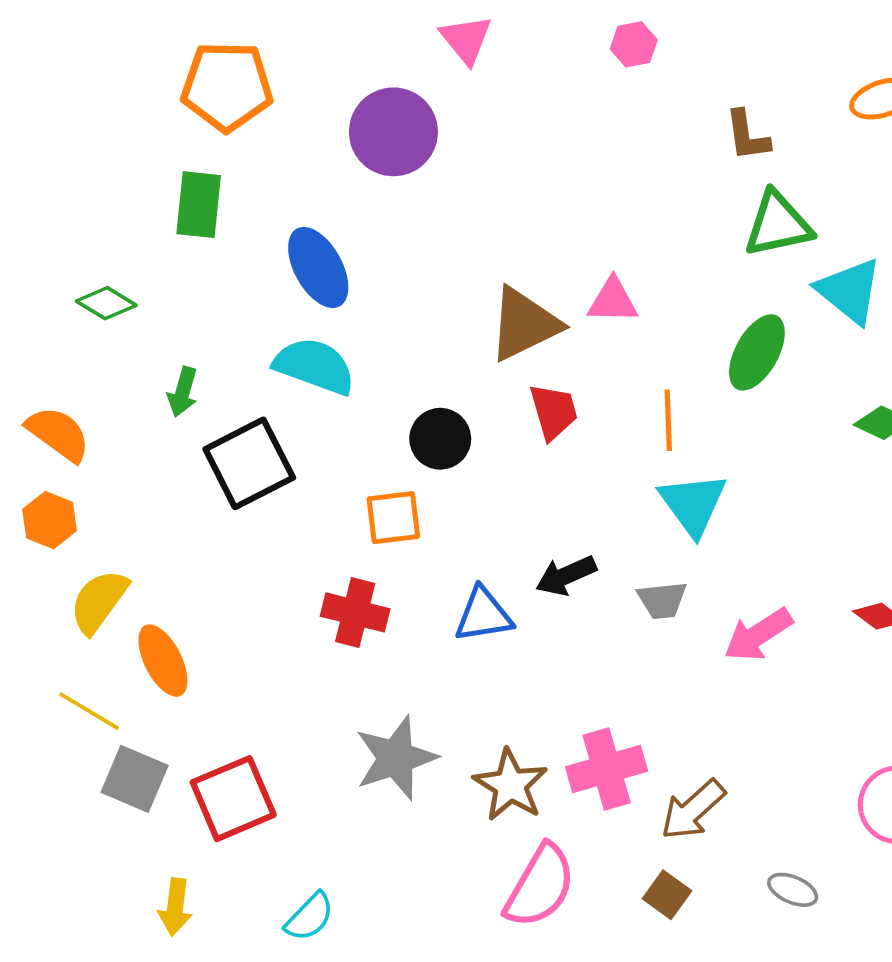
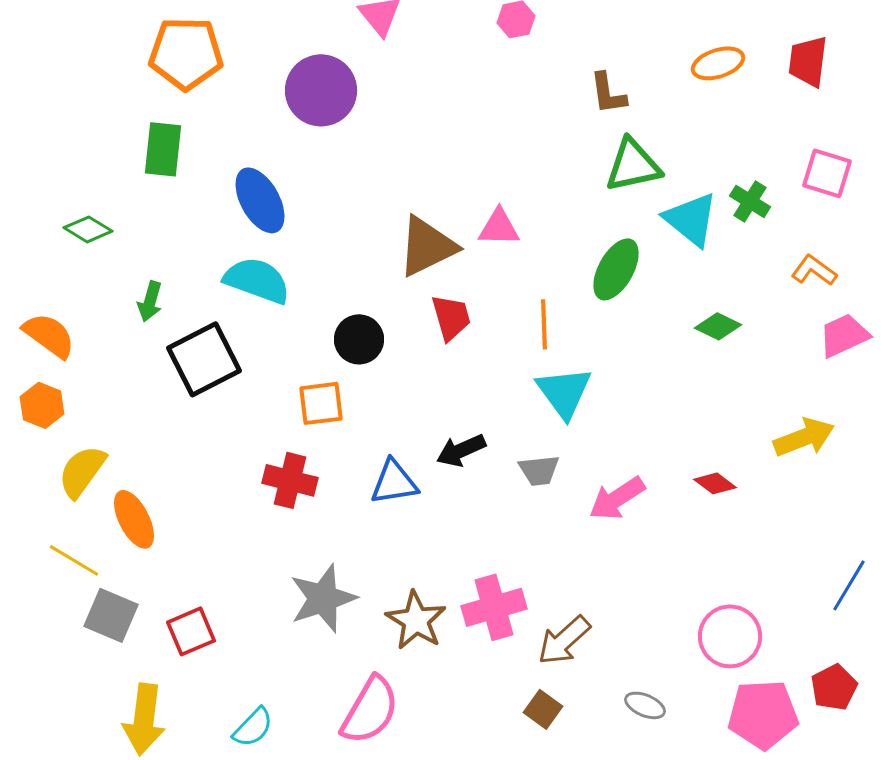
red square: (233, 799) -> (191, 631), size x0.7
pink semicircle: (540, 886) -> (370, 710), moved
yellow arrow: (175, 907) -> (144, 719), size x1.5

